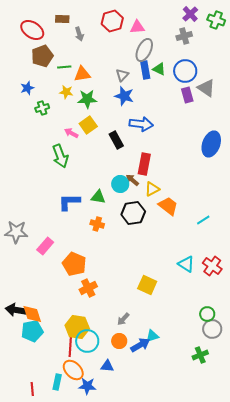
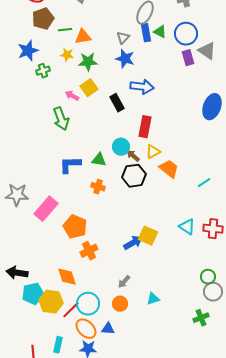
blue star: (27, 88) -> (28, 51), size x1.5
brown arrow: (132, 180) -> (133, 156), moved
pink rectangle: (45, 246) -> (46, 209), size x1.4
red cross: (212, 266) -> (213, 229), turned -30
yellow square: (147, 285) -> (148, 236), moved
orange diamond: (32, 314) -> (67, 277), moved
yellow hexagon: (77, 327) -> (51, 302), moved
blue arrow: (140, 345) -> (133, 243), moved
red line: (70, 347) -> (71, 310), turned 42
orange ellipse: (73, 370) -> (86, 329), moved

